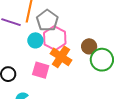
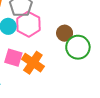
orange cross: (61, 57) -> (33, 63), moved

